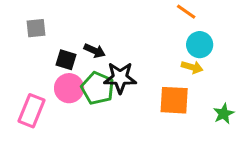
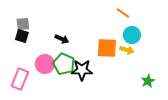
black square: (66, 60) -> (22, 36), moved
black star: (120, 78) -> (82, 70), moved
orange square: (174, 100) -> (107, 48), moved

